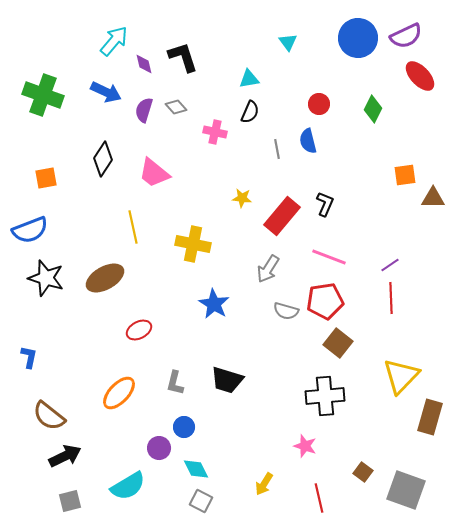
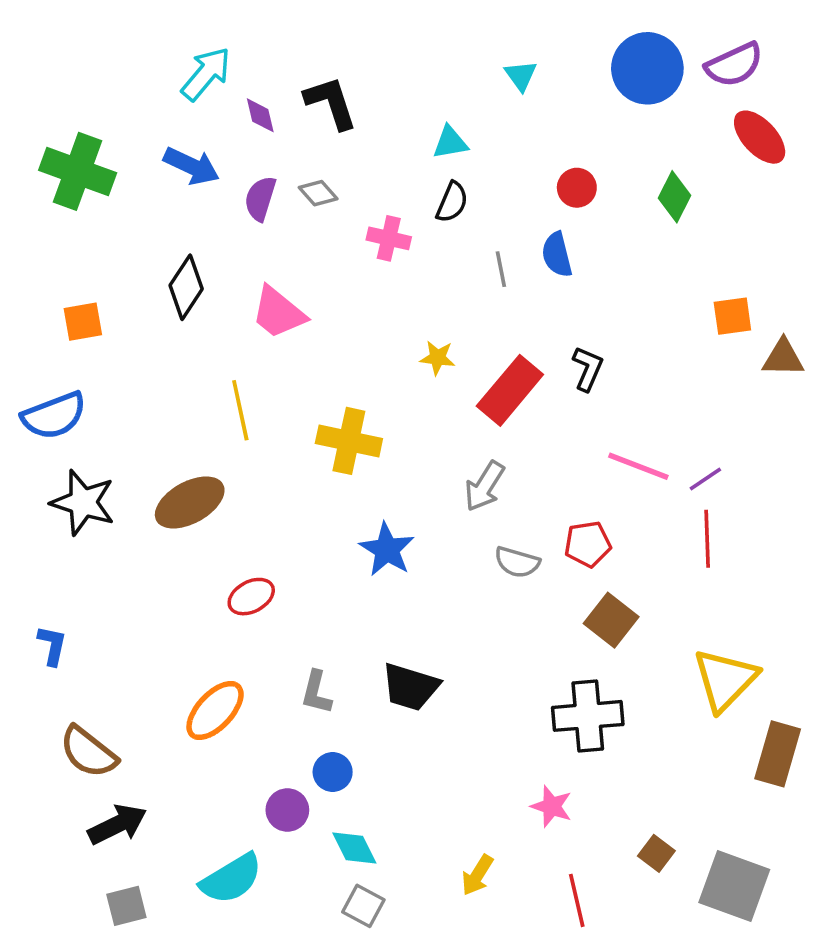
pink line: (329, 257) -> (638, 466), moved
red pentagon: (325, 301) -> (588, 544), size x0.7

